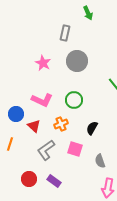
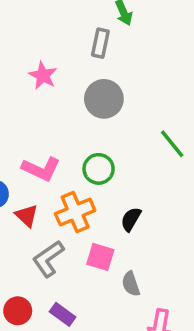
gray rectangle: (65, 33) -> (100, 43), moved
pink star: (43, 63) -> (43, 76), moved
orange cross: (61, 124) -> (75, 212), size x1.5
gray semicircle: (100, 161) -> (131, 284), moved

